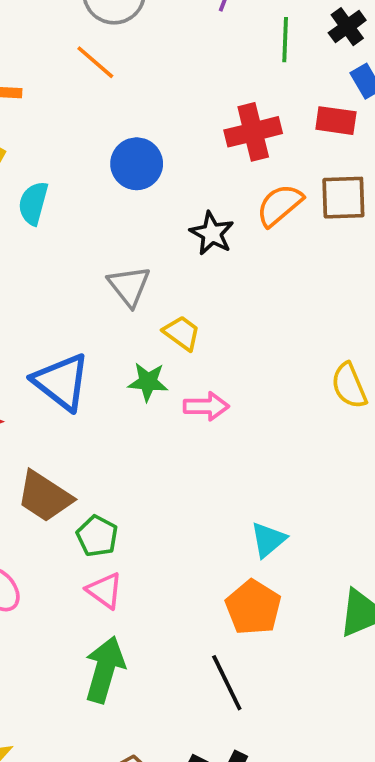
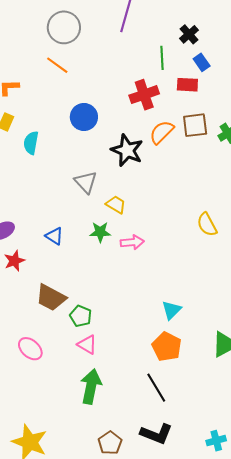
green line: (285, 40) -> (162, 58), moved
black star: (212, 233) -> (127, 150), size x1.4
blue triangle: (61, 382) -> (54, 236), size x0.6

